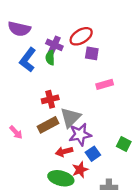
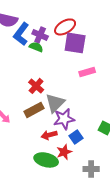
purple square: (92, 53) -> (75, 43), size x1.6
green semicircle: (50, 58) -> (36, 47), turned 112
blue L-shape: (28, 60) -> (21, 34), moved
red cross: (50, 99) -> (36, 86), turned -35

